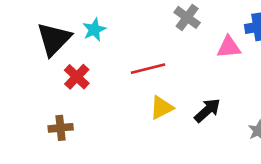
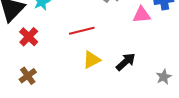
brown cross: (61, 128) -> (28, 76), moved, turned -30

